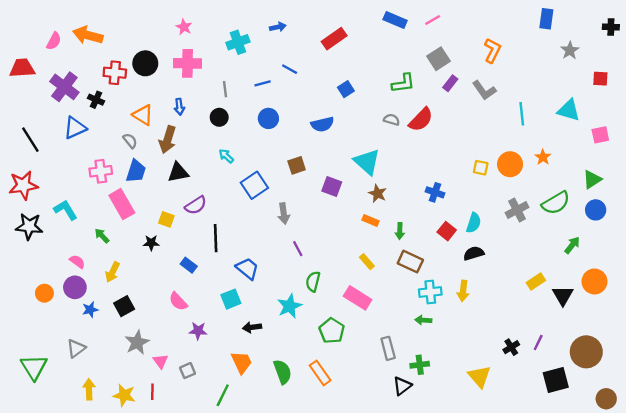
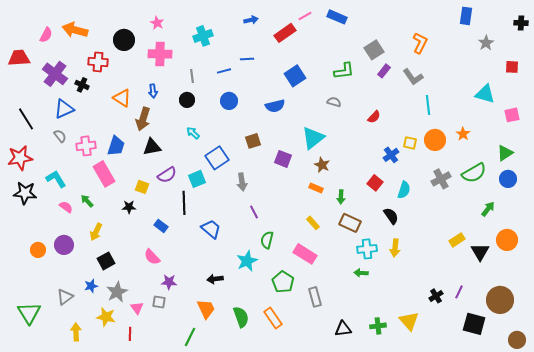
pink line: (433, 20) -> (305, 16), moved
blue arrow: (278, 27) -> (251, 20), moved
black circle: (145, 63) -> (124, 40), moved
blue line: (290, 69) -> (247, 59), turned -32
blue square: (346, 89) -> (295, 76), size x1.5
cyan line: (522, 114) -> (428, 105), moved
red semicircle: (421, 120) -> (374, 117), moved, size x0.6
gray semicircle: (130, 141) -> (60, 136), moved
cyan triangle: (367, 162) -> (313, 138), turned 40
blue cross: (435, 192) -> (391, 155), moved, turned 35
red square: (447, 231) -> (375, 183), moved
black semicircle: (474, 253) -> (391, 216), moved, turned 72
pink semicircle: (77, 262) -> (66, 207), moved
cyan square: (231, 299) -> (197, 179), moved
blue star: (90, 310) -> (91, 286), moved
gray rectangle: (388, 348) -> (315, 297), moved
green cross: (420, 365) -> (378, 326), moved
gray square: (188, 371) -> (159, 302), moved, turned 32
black square: (556, 380) -> (474, 324), turned 30
black triangle: (402, 386) -> (343, 329), turned 30
yellow star: (124, 395) -> (106, 317), moved

